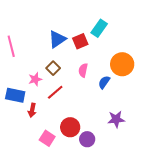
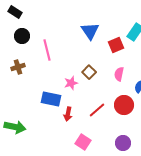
blue triangle: (57, 39) -> (90, 31), moved, turned -30
red line: (55, 92) -> (97, 110), moved
red circle: (70, 127) -> (124, 105), moved

